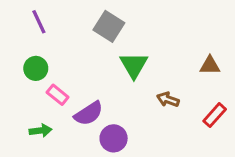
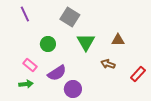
brown triangle: (210, 65) -> (118, 40), moved
green circle: (36, 68) -> (48, 44), moved
pink rectangle: (58, 95) -> (30, 65), moved

